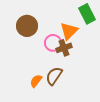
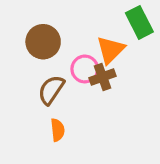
brown semicircle: (54, 76) -> (51, 90), moved
orange semicircle: (36, 81) -> (58, 130), turned 136

